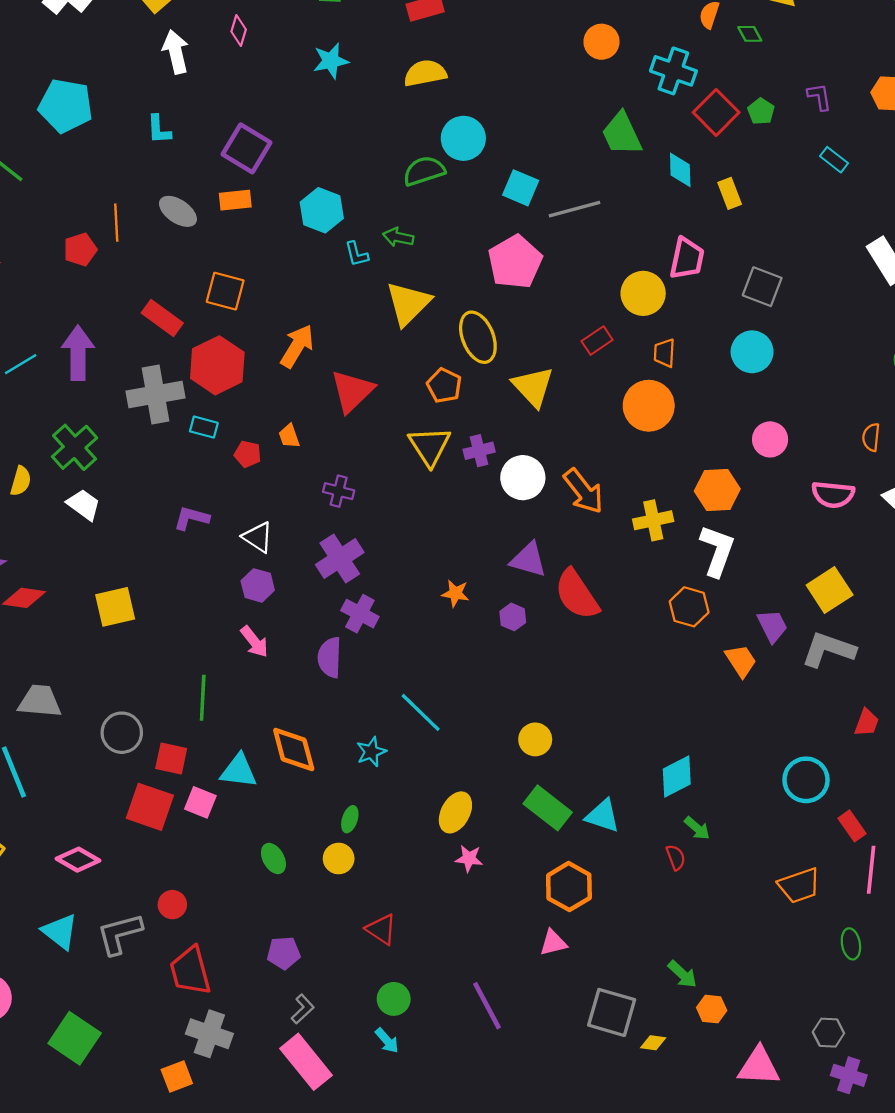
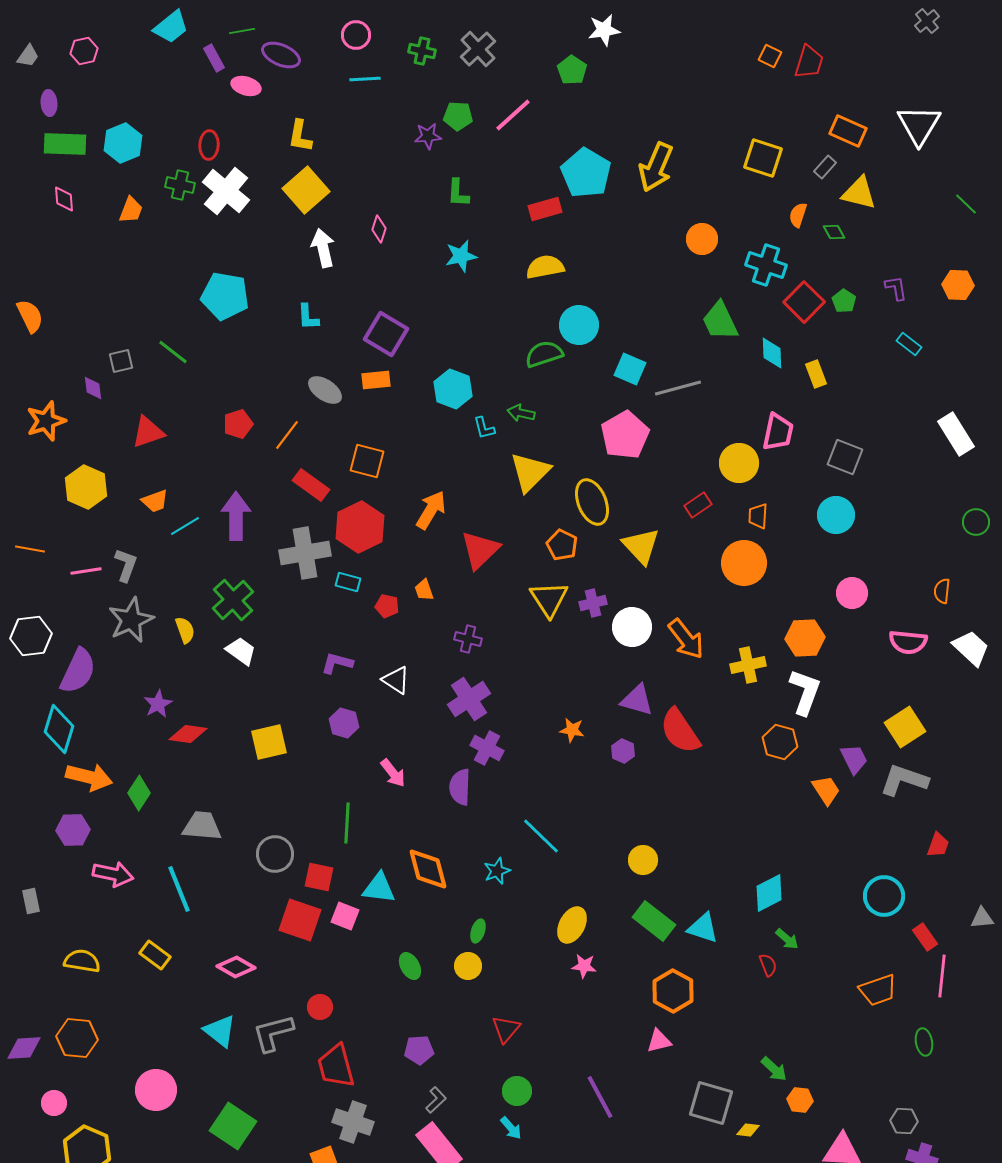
orange line: (116, 223) -> (287, 435), moved, turned 40
yellow semicircle: (21, 481) -> (185, 630), turned -36
purple hexagon: (258, 585) -> (344, 723), moved
red triangle: (381, 929) -> (506, 1029), turned 36

